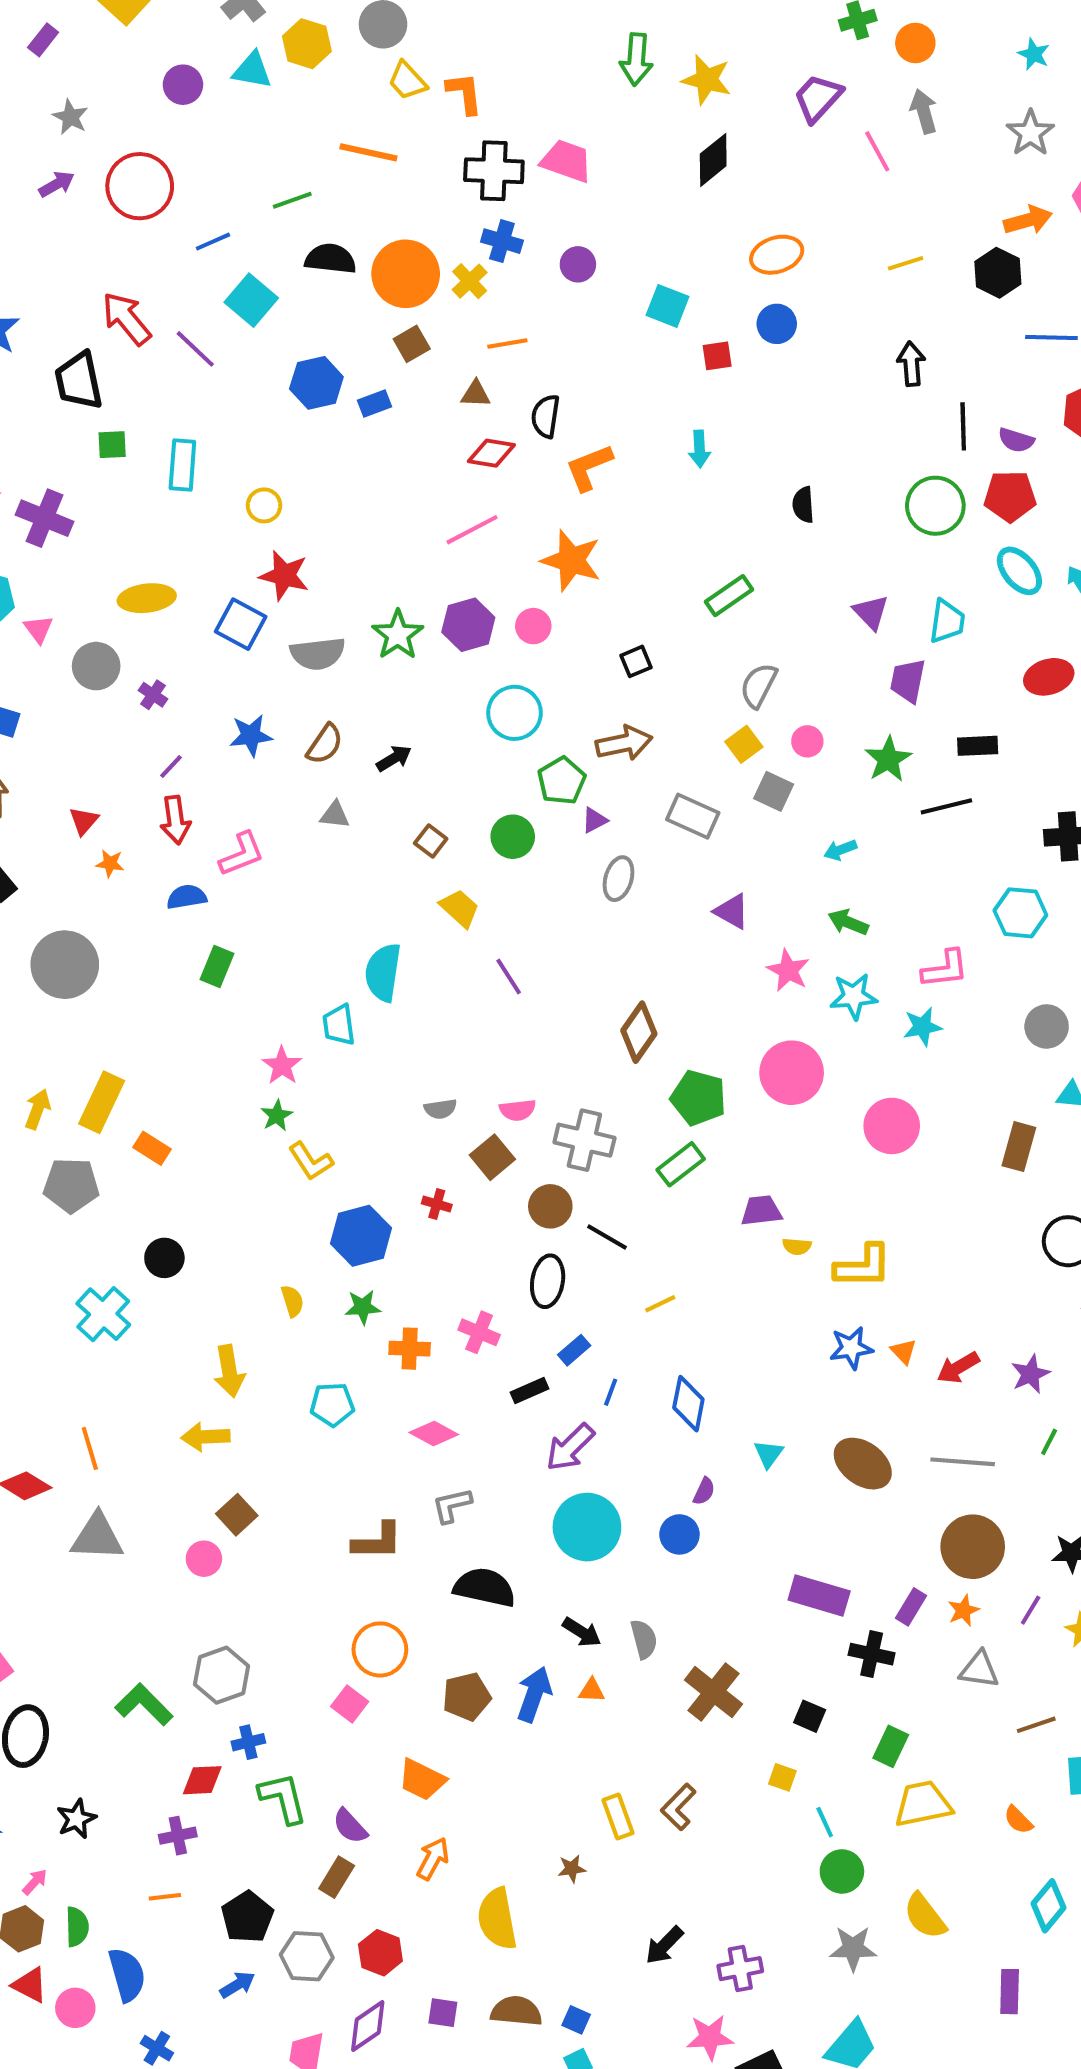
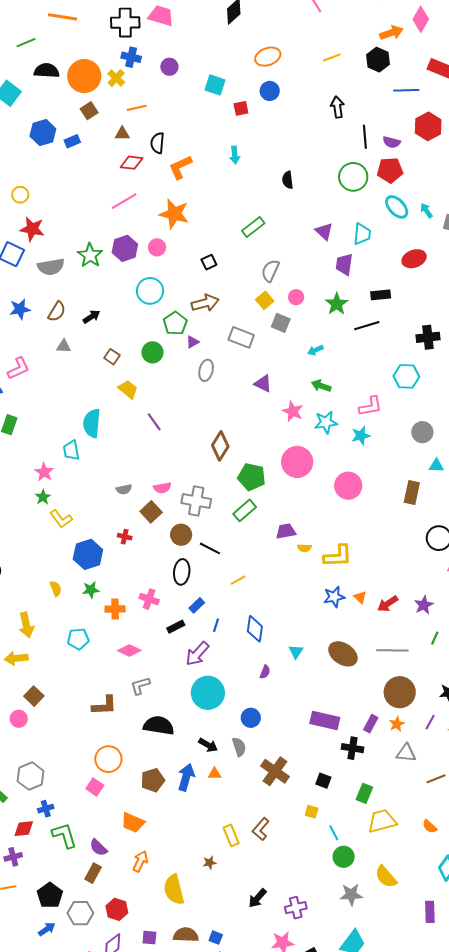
blue circle: (679, 1534) -> (251, 718), moved

